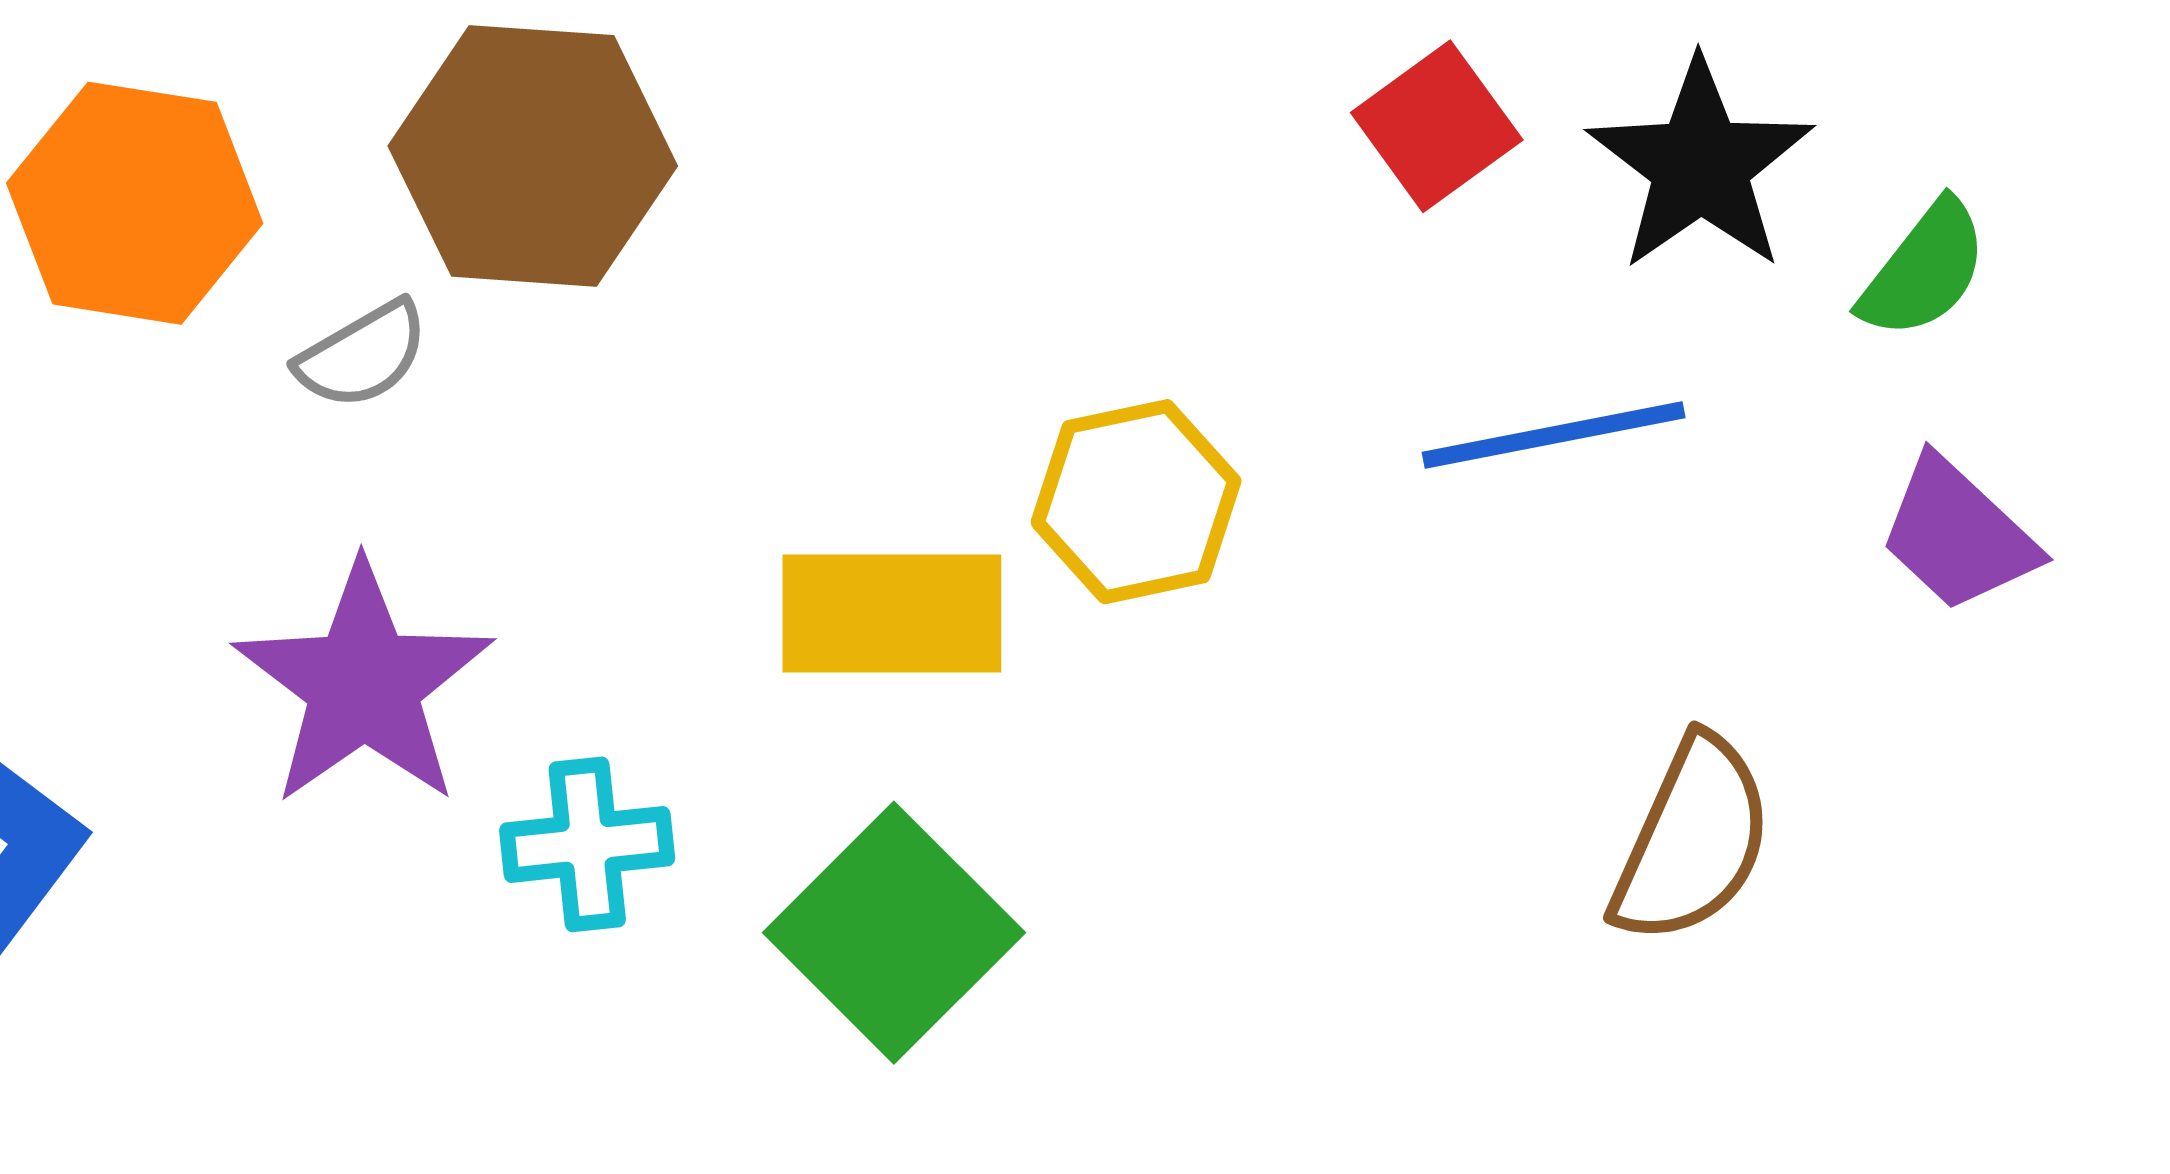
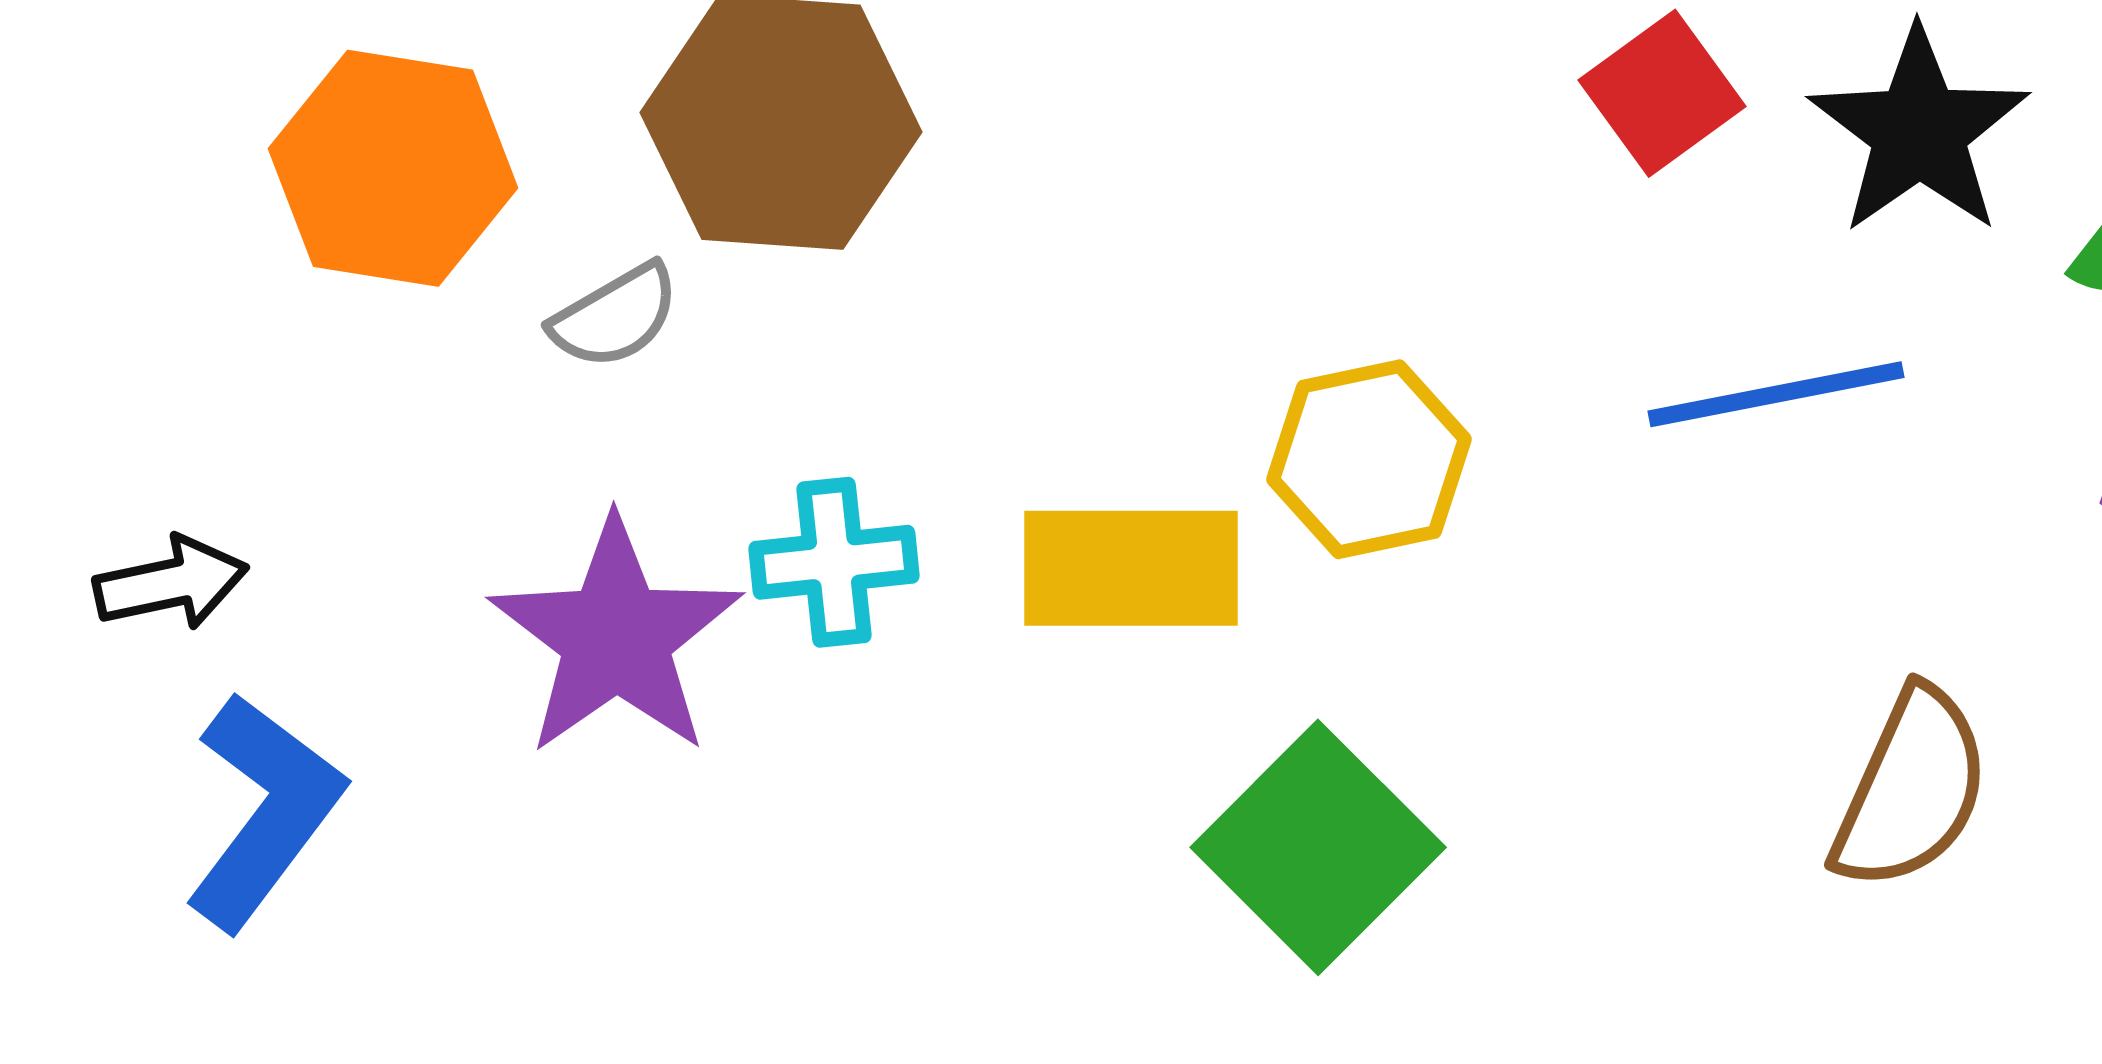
cyan cross: (587, 844) -> (834, 562), moved
green square: (894, 933) -> (1318, 847), moved

